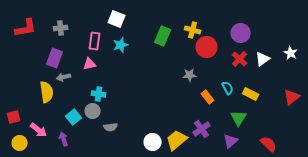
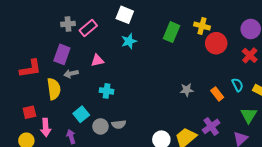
red L-shape: (26, 28) -> (30, 69), moved
pink rectangle: (95, 41) -> (88, 28), moved, turned 42
gray star: (190, 75) -> (187, 90), moved
gray circle: (93, 111) -> (100, 126), moved
red square: (14, 117) -> (29, 112), moved
pink arrow: (39, 130) -> (46, 127), turned 48

